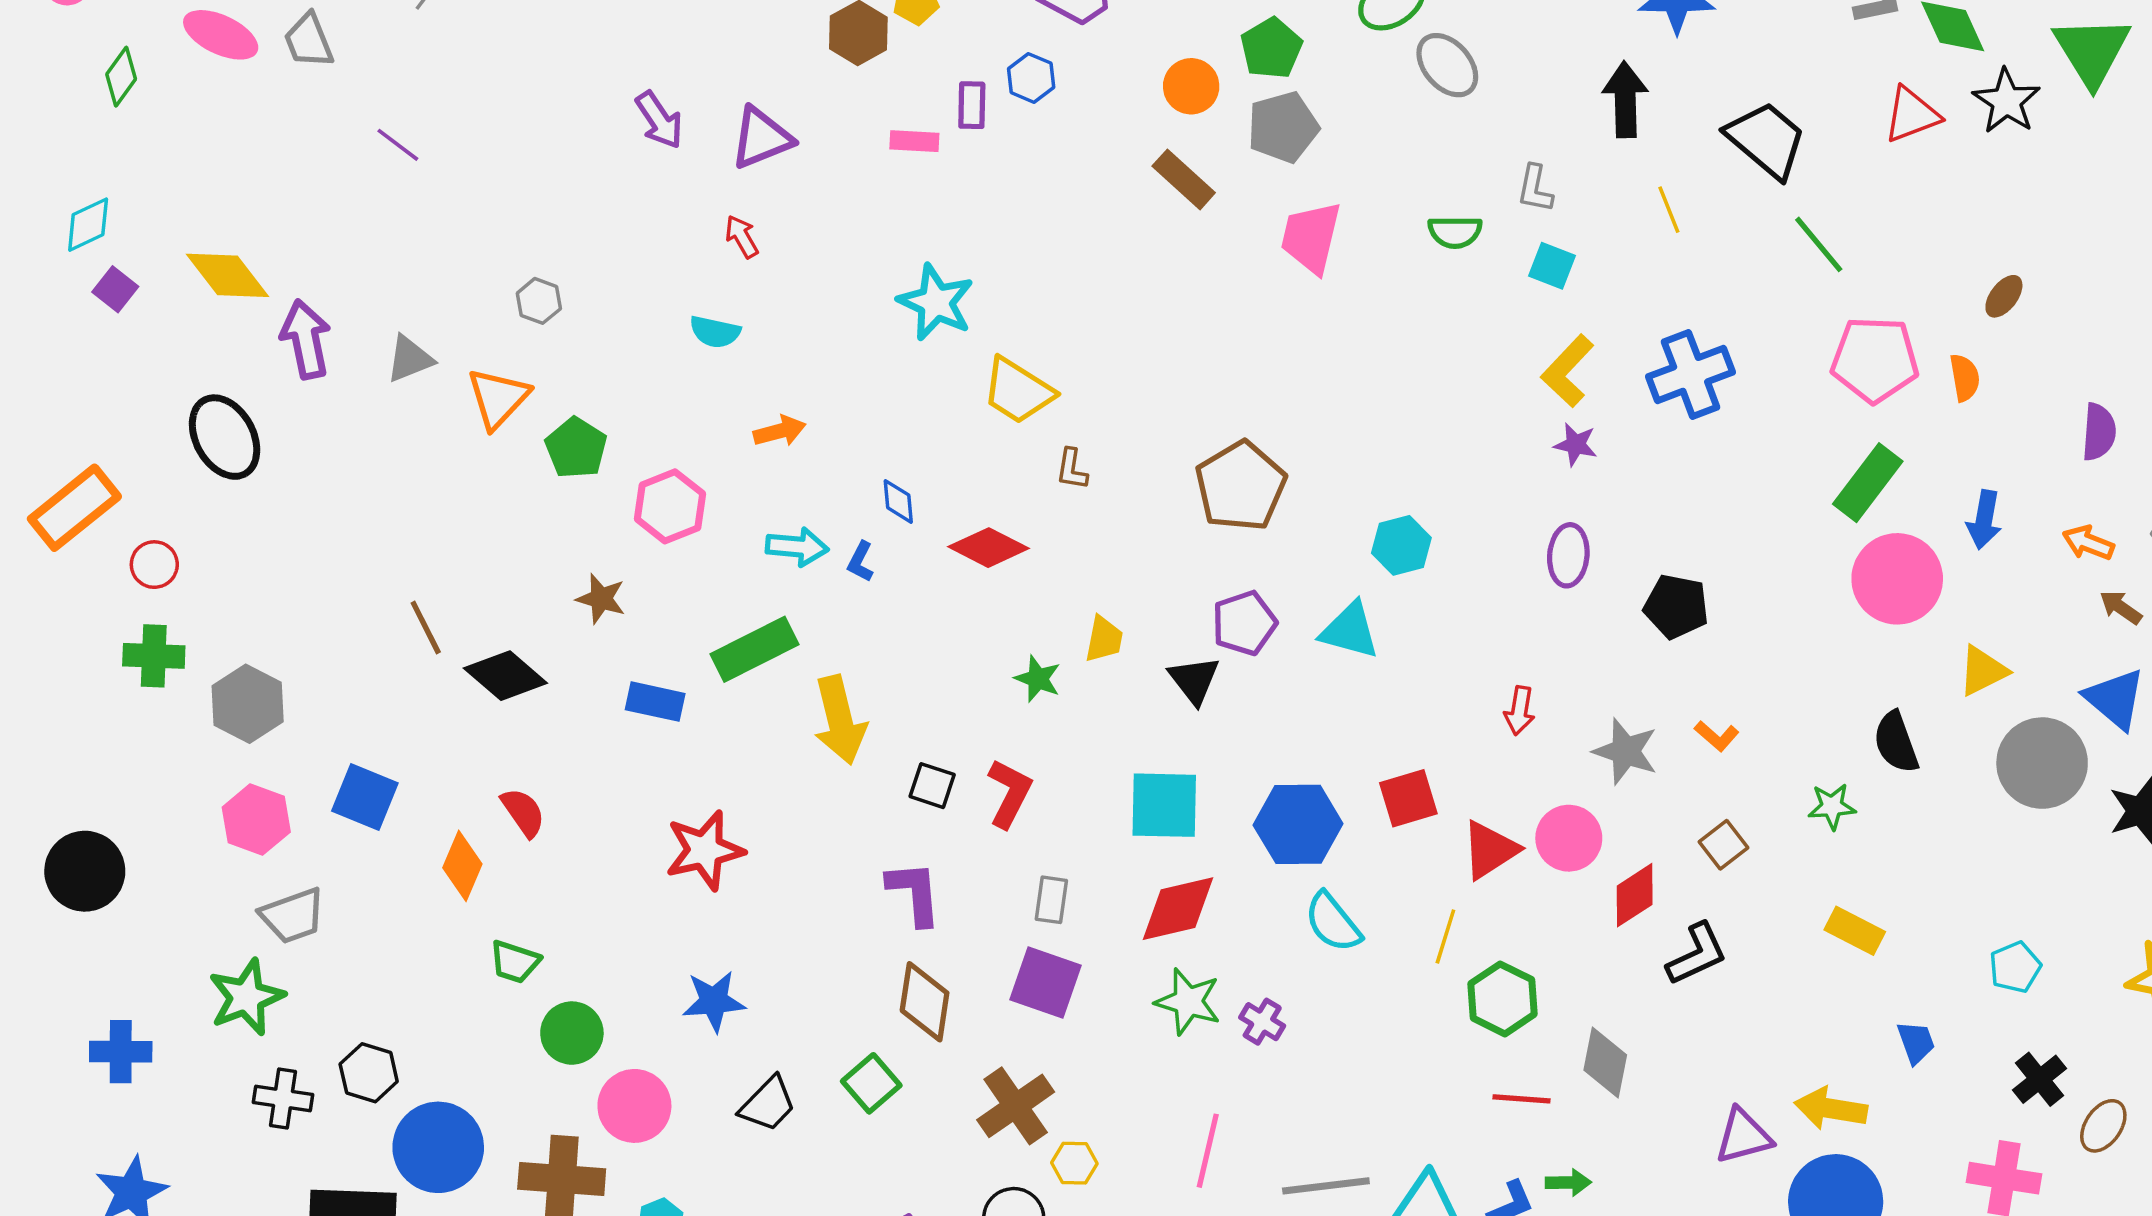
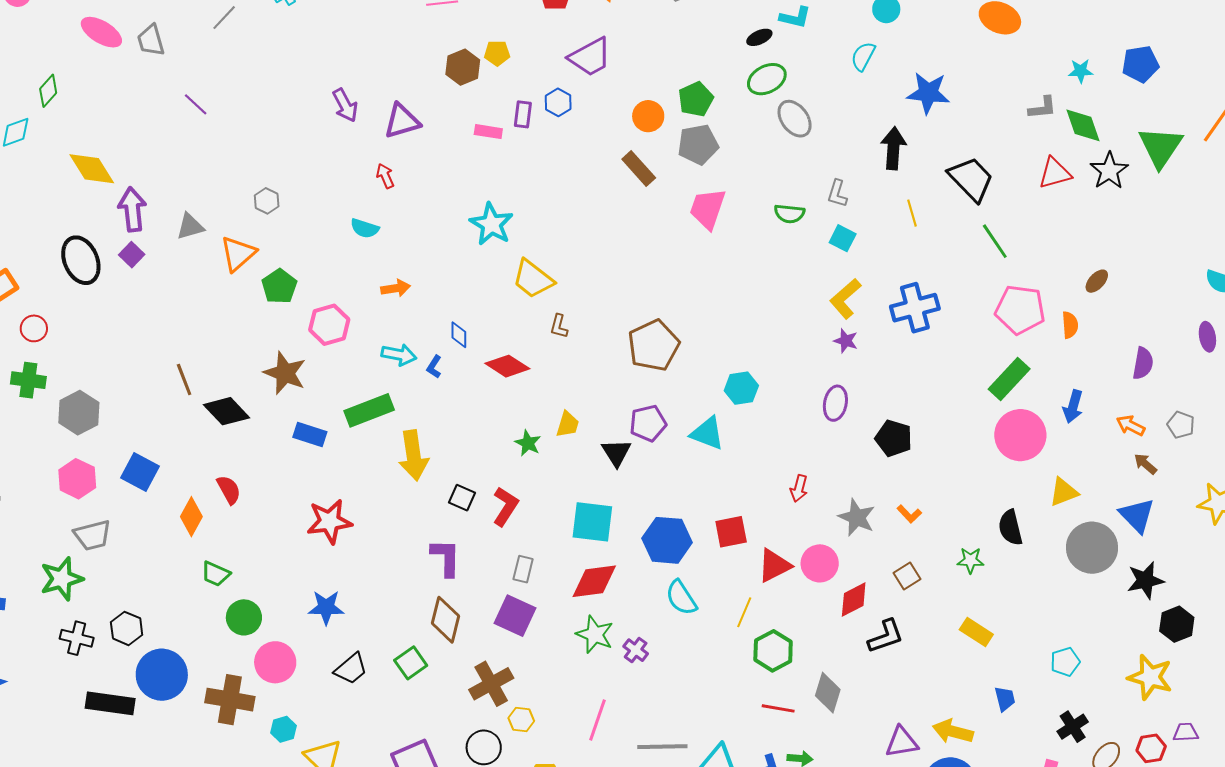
green diamond: (121, 77) -> (48, 91), moved
purple square: (115, 289) -> (132, 255), moved
brown star: (601, 599) -> (285, 373), size x1.5

